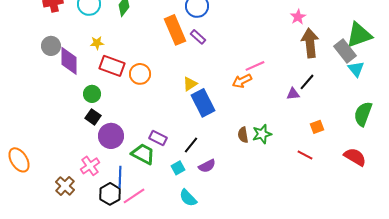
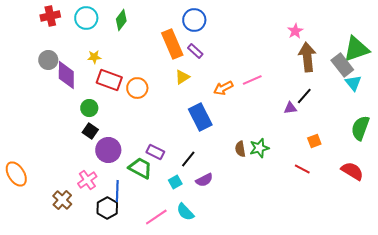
orange arrow: (242, 81) -> (223, 88), moved
yellow triangle: (190, 84) -> (182, 77), moved
pink line: (134, 196) -> (156, 217), moved

